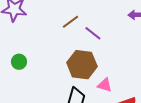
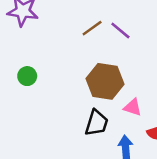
purple line: (93, 33) -> (120, 30), moved

